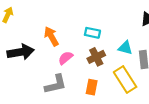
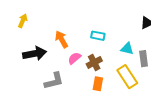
brown cross: (96, 57) -> (94, 62), moved
gray L-shape: (56, 84) -> (54, 81), moved

